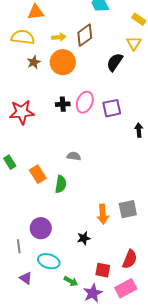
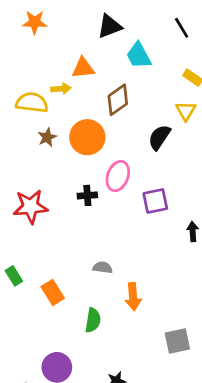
orange triangle: (36, 12) -> (83, 68), moved
yellow arrow: (59, 37) -> (61, 89), moved
pink ellipse: (85, 102) -> (118, 176), moved
green semicircle: (61, 184) -> (93, 320), moved
orange arrow: (103, 214) -> (133, 297), moved

